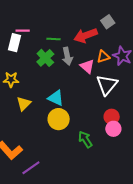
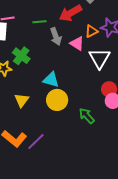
green cross: (45, 58) -> (21, 56), moved
yellow triangle: (24, 104) -> (22, 100), moved
purple line: (31, 168) -> (36, 142), moved

